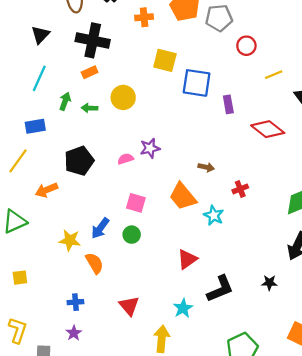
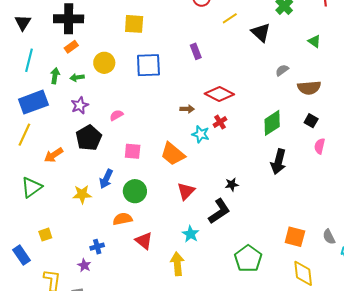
blue square: (197, 83) -> (148, 65), moved
blue rectangle: (35, 126) -> (33, 102), size x1.6
red diamond: (268, 129) -> (219, 94), moved
purple star: (150, 148) -> (80, 105), moved
black pentagon: (79, 161) -> (89, 138), moved
orange trapezoid: (183, 196) -> (173, 154), moved
cyan star: (214, 215) -> (201, 134), moved
green circle: (132, 235) -> (135, 191), moved, size x1.5
orange semicircle: (94, 263) -> (123, 219), moved, turned -60
black star: (269, 283) -> (232, 184), moved
purple star: (74, 333) -> (84, 265), moved

